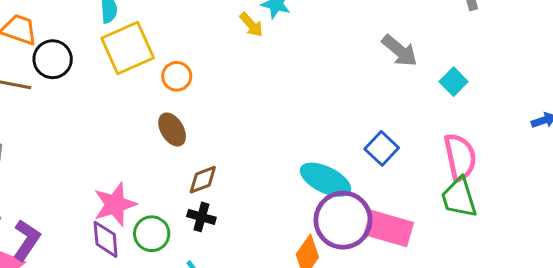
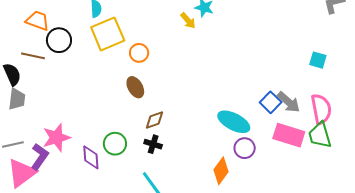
gray arrow: (400, 51) -> (289, 102), moved
cyan square: (454, 82) -> (318, 60), turned -30
pink star: (115, 204) -> (56, 138), moved
purple circle: (343, 220) -> (245, 148), size x0.6
pink rectangle: (389, 229) -> (289, 135), moved
green circle: (152, 234) -> (115, 144), moved

